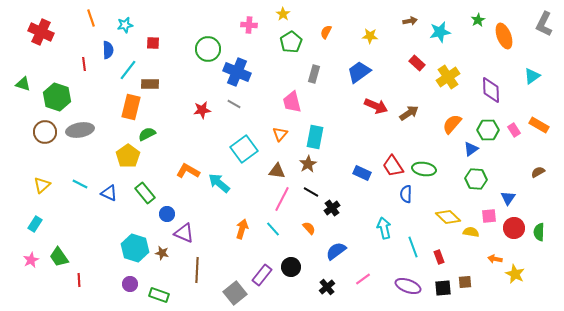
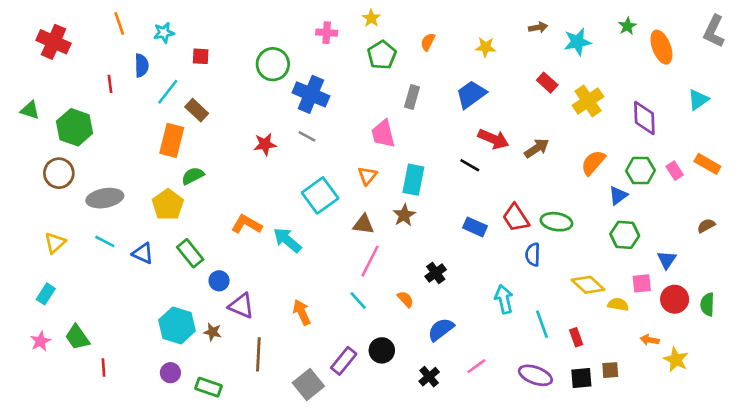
brown rectangle: (150, 84) -> (197, 110), turned 42
gray ellipse: (80, 130) -> (105, 198), moved
black line: (311, 192) -> (470, 165), moved
orange arrow: (242, 229) -> (302, 312), moved, turned -42

